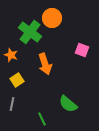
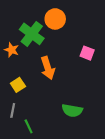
orange star: (11, 55) -> (12, 50), moved
green semicircle: (68, 104) -> (72, 110), turned -30
green line: (42, 119) -> (29, 126), moved

